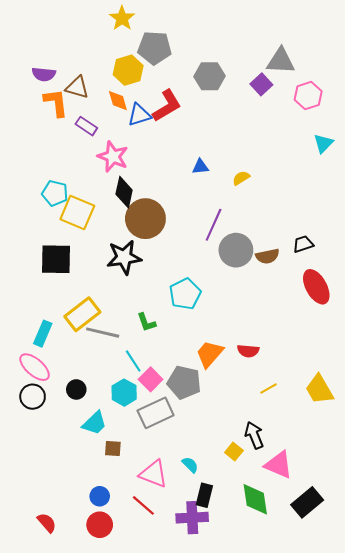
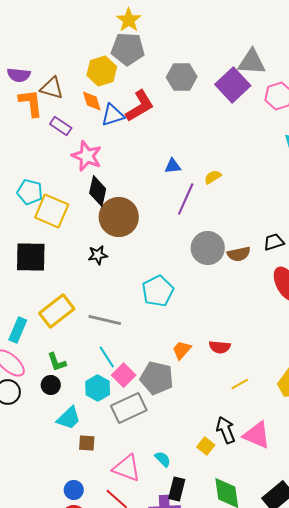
yellow star: (122, 18) -> (129, 20), moved
purple square: (261, 84) -> (233, 85), size x1.6
purple line: (214, 225) -> (186, 199), moved
black star: (124, 257) -> (98, 255), size x0.6
green L-shape: (146, 322) -> (57, 362), moved
gray line: (103, 333) -> (105, 320), moved
orange trapezoid: (209, 354) -> (182, 350), size x0.7
pink triangle: (279, 465) -> (257, 435), moved

